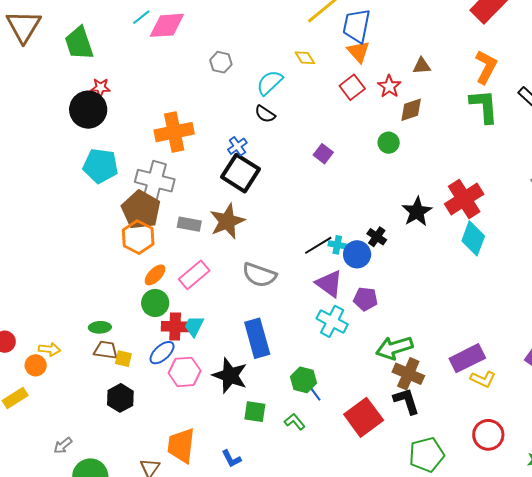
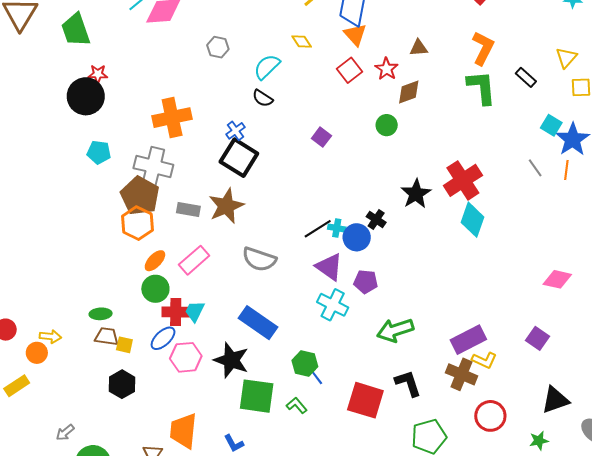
cyan pentagon: (100, 166) -> (99, 152), size x0.7
blue rectangle: (257, 338) -> (258, 323), turned -39
brown cross: (408, 374) -> (461, 374), moved
green square: (255, 412) -> (257, 396), size x1.6
red square: (364, 417) -> (365, 400), turned -36

